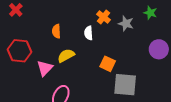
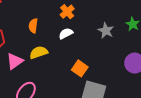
orange cross: (103, 17) -> (67, 12), moved
white semicircle: (89, 33) -> (66, 33), turned 56

